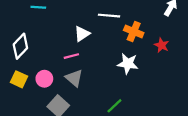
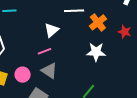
orange cross: (134, 31) -> (98, 22), turned 36

